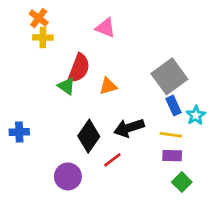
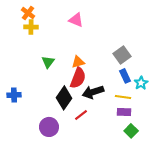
red semicircle: (79, 68) -> (78, 78), moved
gray square: (169, 76) -> (122, 55), size x0.7
green triangle: (67, 86) -> (48, 62), turned 32

